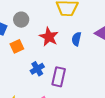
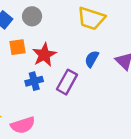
red star: (49, 37) -> (44, 55), moved
purple rectangle: (59, 77) -> (67, 82), moved

